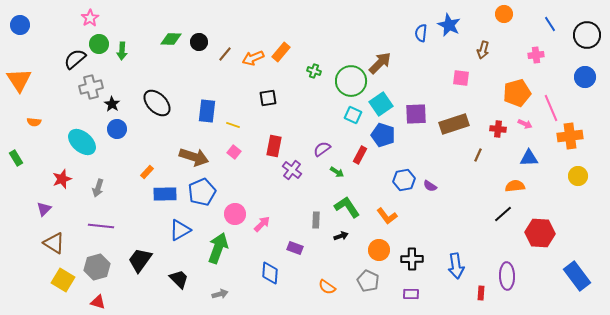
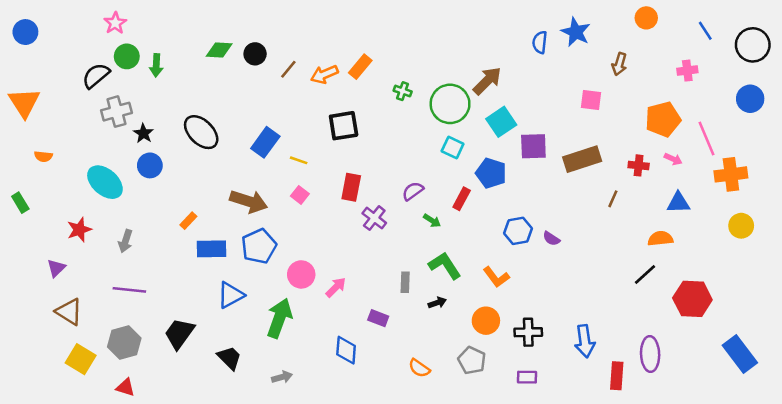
black square: (268, 98) -> (344, 126), size x1.4
cyan square: (381, 104) -> (501, 122), moved
blue rectangle: (207, 111) -> (265, 142), turned 30
red rectangle: (481, 293) -> (617, 376), size x1.5

